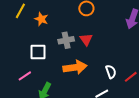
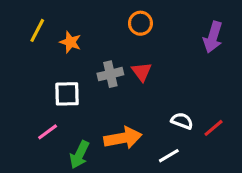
orange arrow: (75, 67) -> (123, 138), moved
white semicircle: (111, 72) -> (182, 121), turned -48

